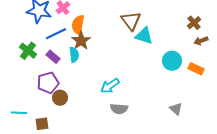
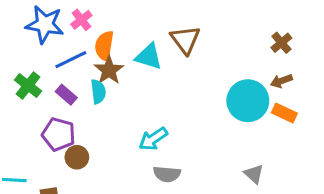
cyan triangle: (144, 36) -> (149, 56), moved
brown arrow: (201, 41) -> (281, 81), moved
cyan circle: (172, 61) -> (248, 101), size x1.4
purple pentagon: (48, 83) -> (59, 134), turned 30

